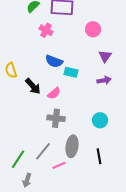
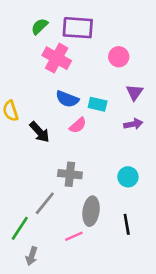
pink cross: (46, 30) -> (57, 58), size x1.5
cyan rectangle: (71, 72) -> (98, 104), moved
pink semicircle: (54, 93) -> (78, 125), moved
gray line: (43, 151) -> (45, 203), moved

